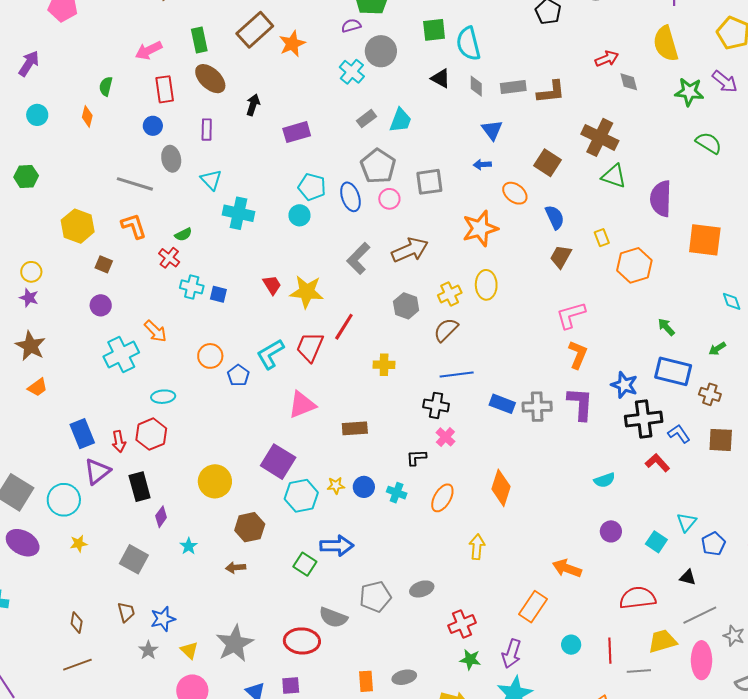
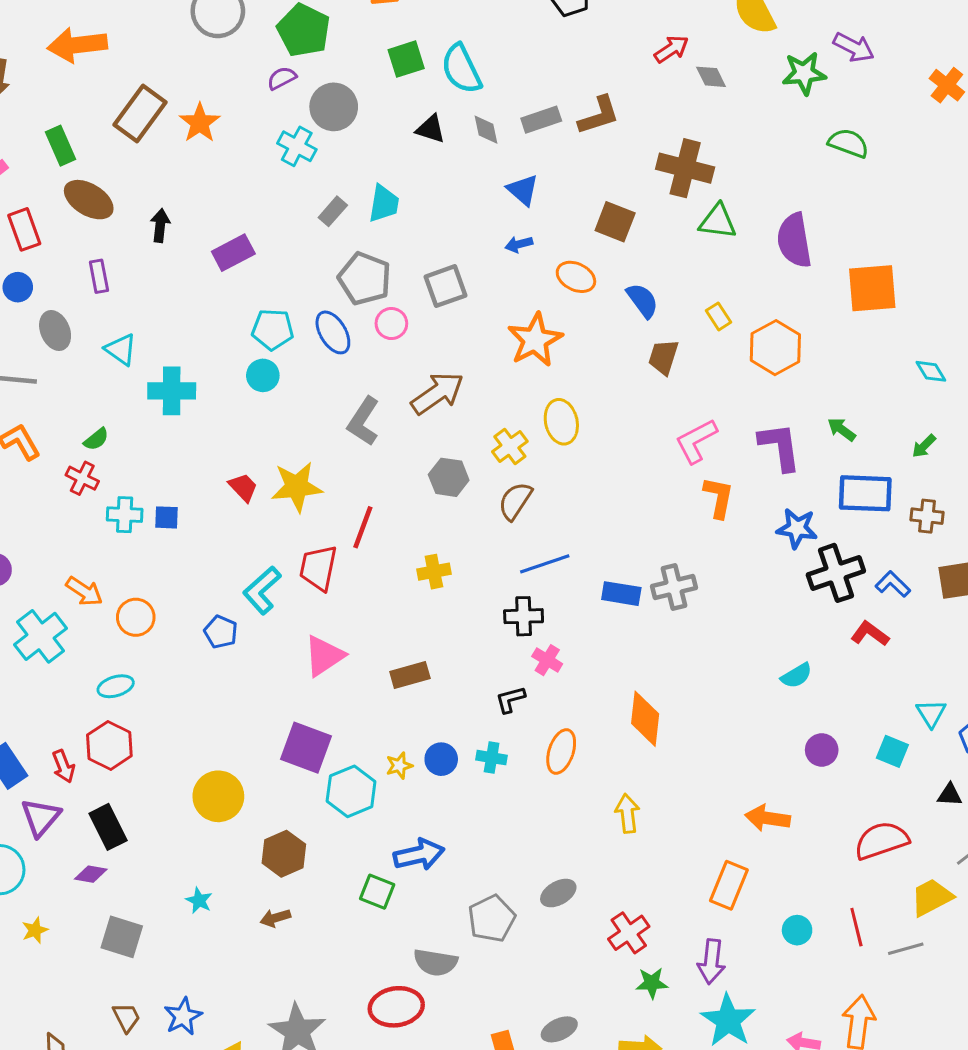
orange circle: (210, 356) -> (136, 617), moved
purple L-shape: (580, 404) -> (780, 447), moved
purple diamond: (161, 517) -> (91, 874), moved, turned 75

